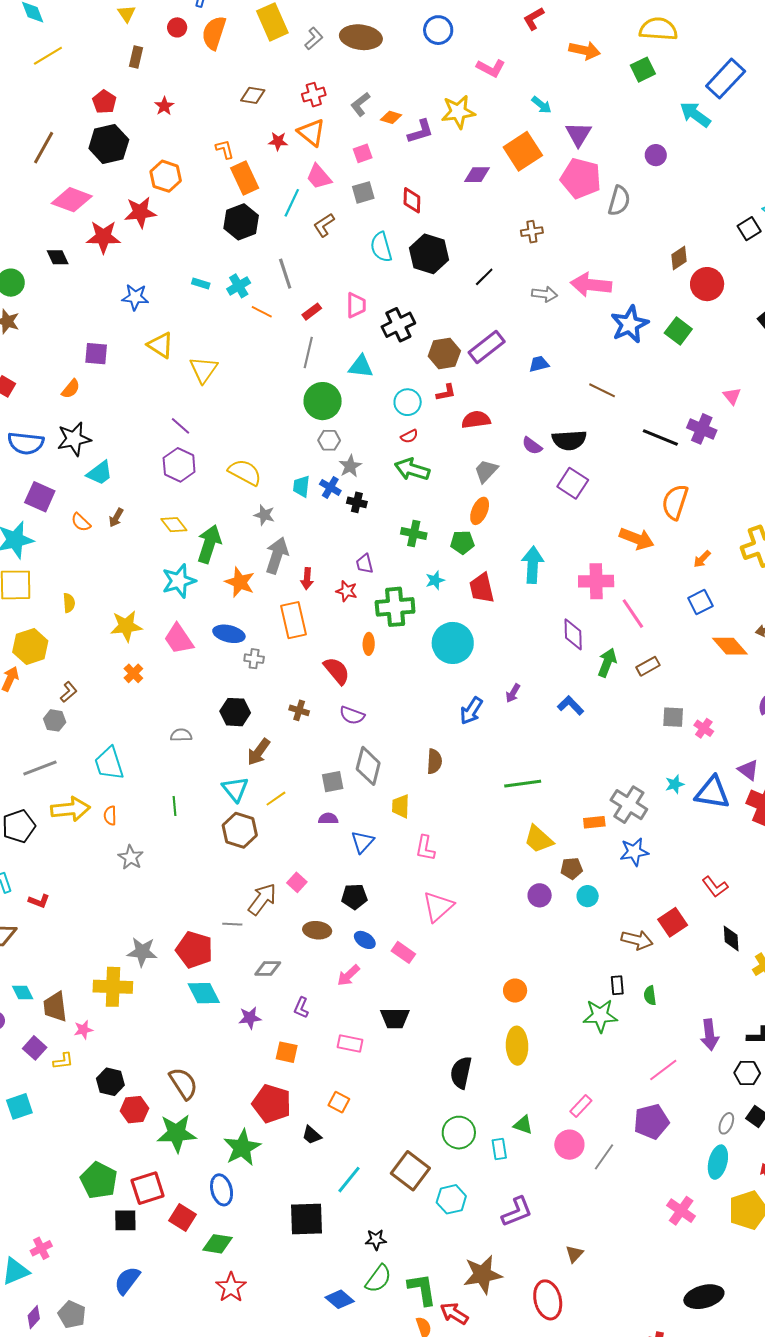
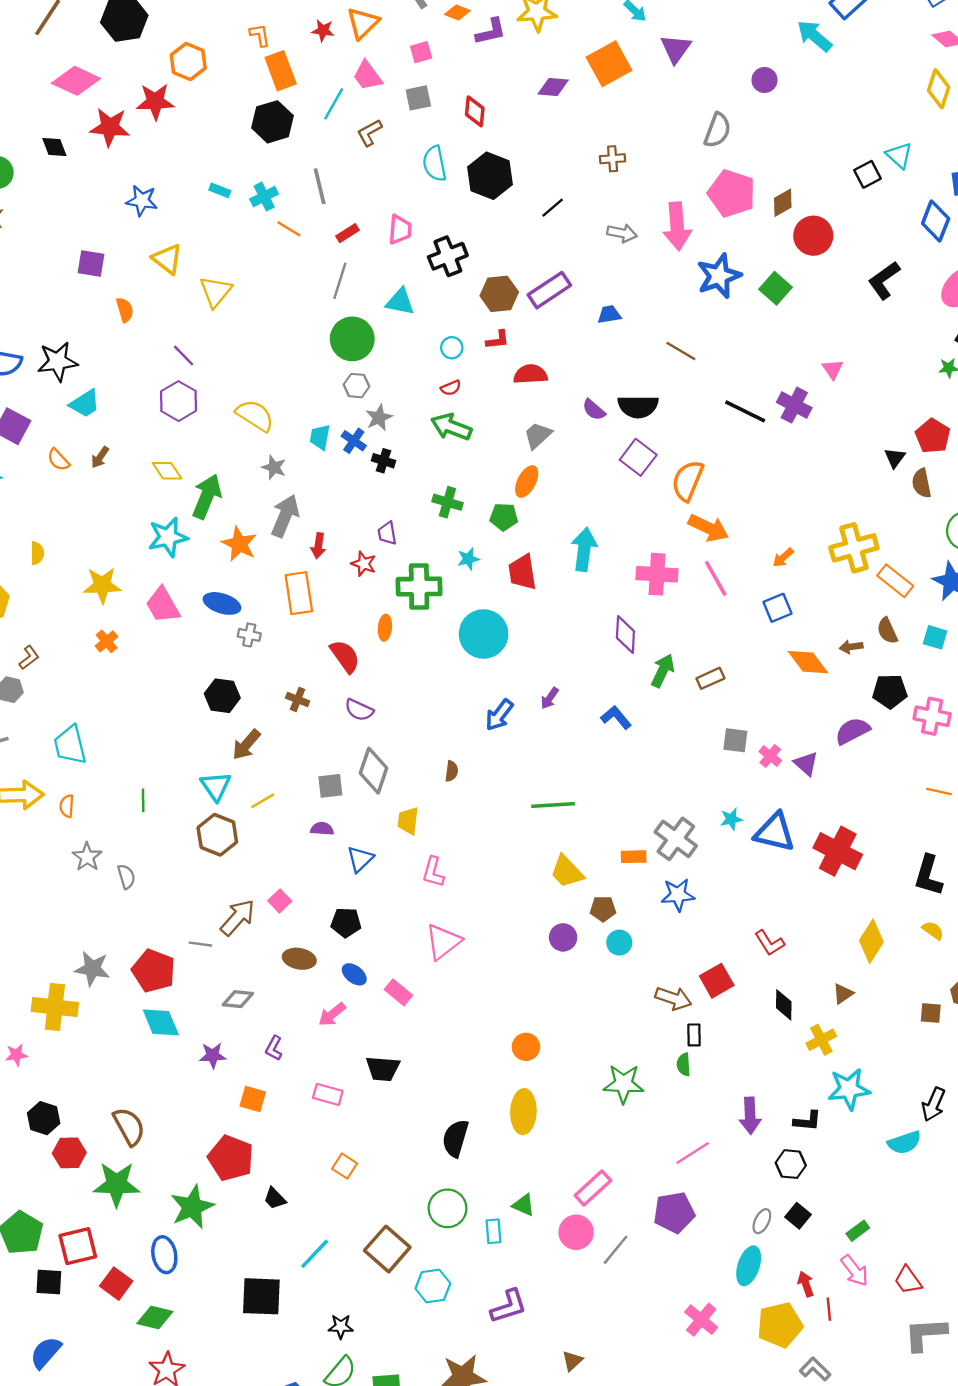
orange triangle: (311, 132) -> (363, 23), turned 32
pink pentagon: (581, 178) -> (732, 193), moved
pink arrow: (591, 285) -> (677, 226), turned -105
orange semicircle: (71, 389) -> (125, 310), moved, turned -60
cyan circle: (408, 402) -> (452, 348), size x0.7
orange semicircle: (675, 502) -> (688, 481), moved
pink line: (633, 614) -> (716, 578), moved
gray semicircle: (181, 735) -> (126, 877), moved, turned 70
brown semicircle: (434, 761) -> (452, 771), size x0.7
purple triangle: (748, 770) -> (806, 764), moved
black rectangle: (617, 985) -> (694, 1035), moved
orange square: (339, 1102) -> (345, 1166), moved
pink rectangle: (581, 1106) -> (593, 1188), size x1.4

